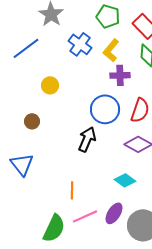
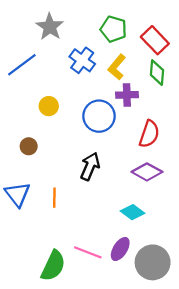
blue circle: (105, 109) -> (99, 116), moved
orange line: (72, 190) -> (54, 198), moved
pink line: (85, 216) -> (88, 252), turned 45

